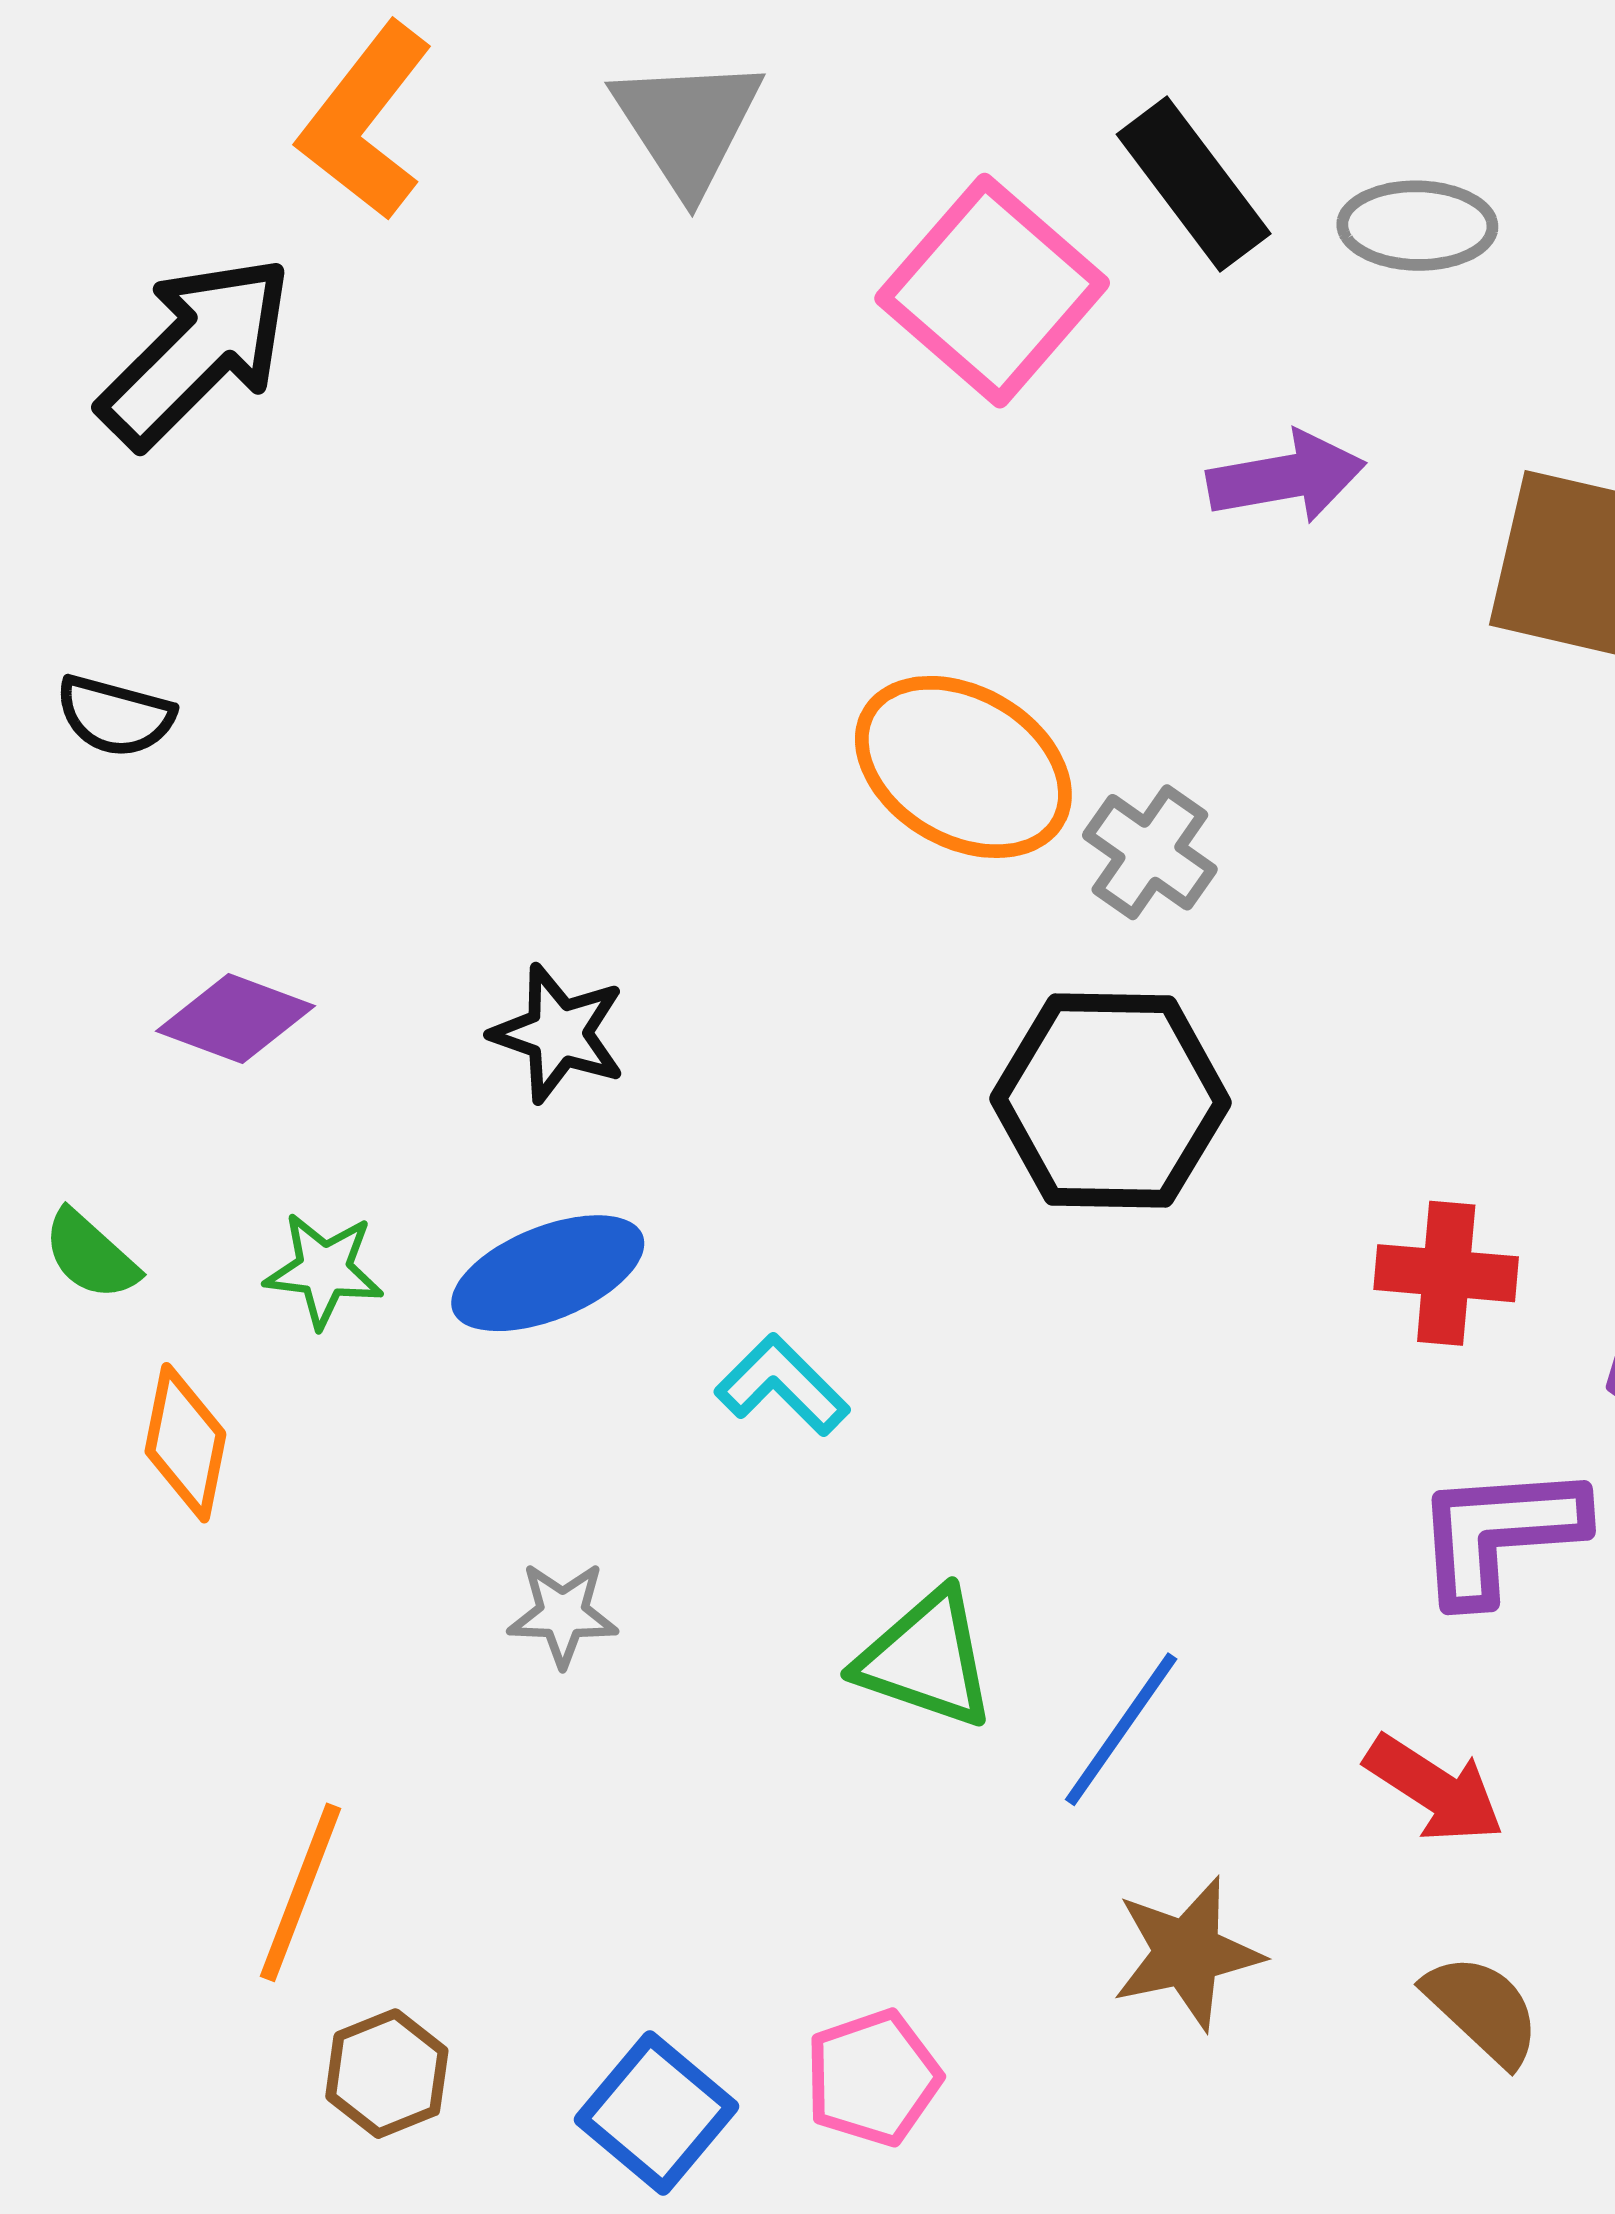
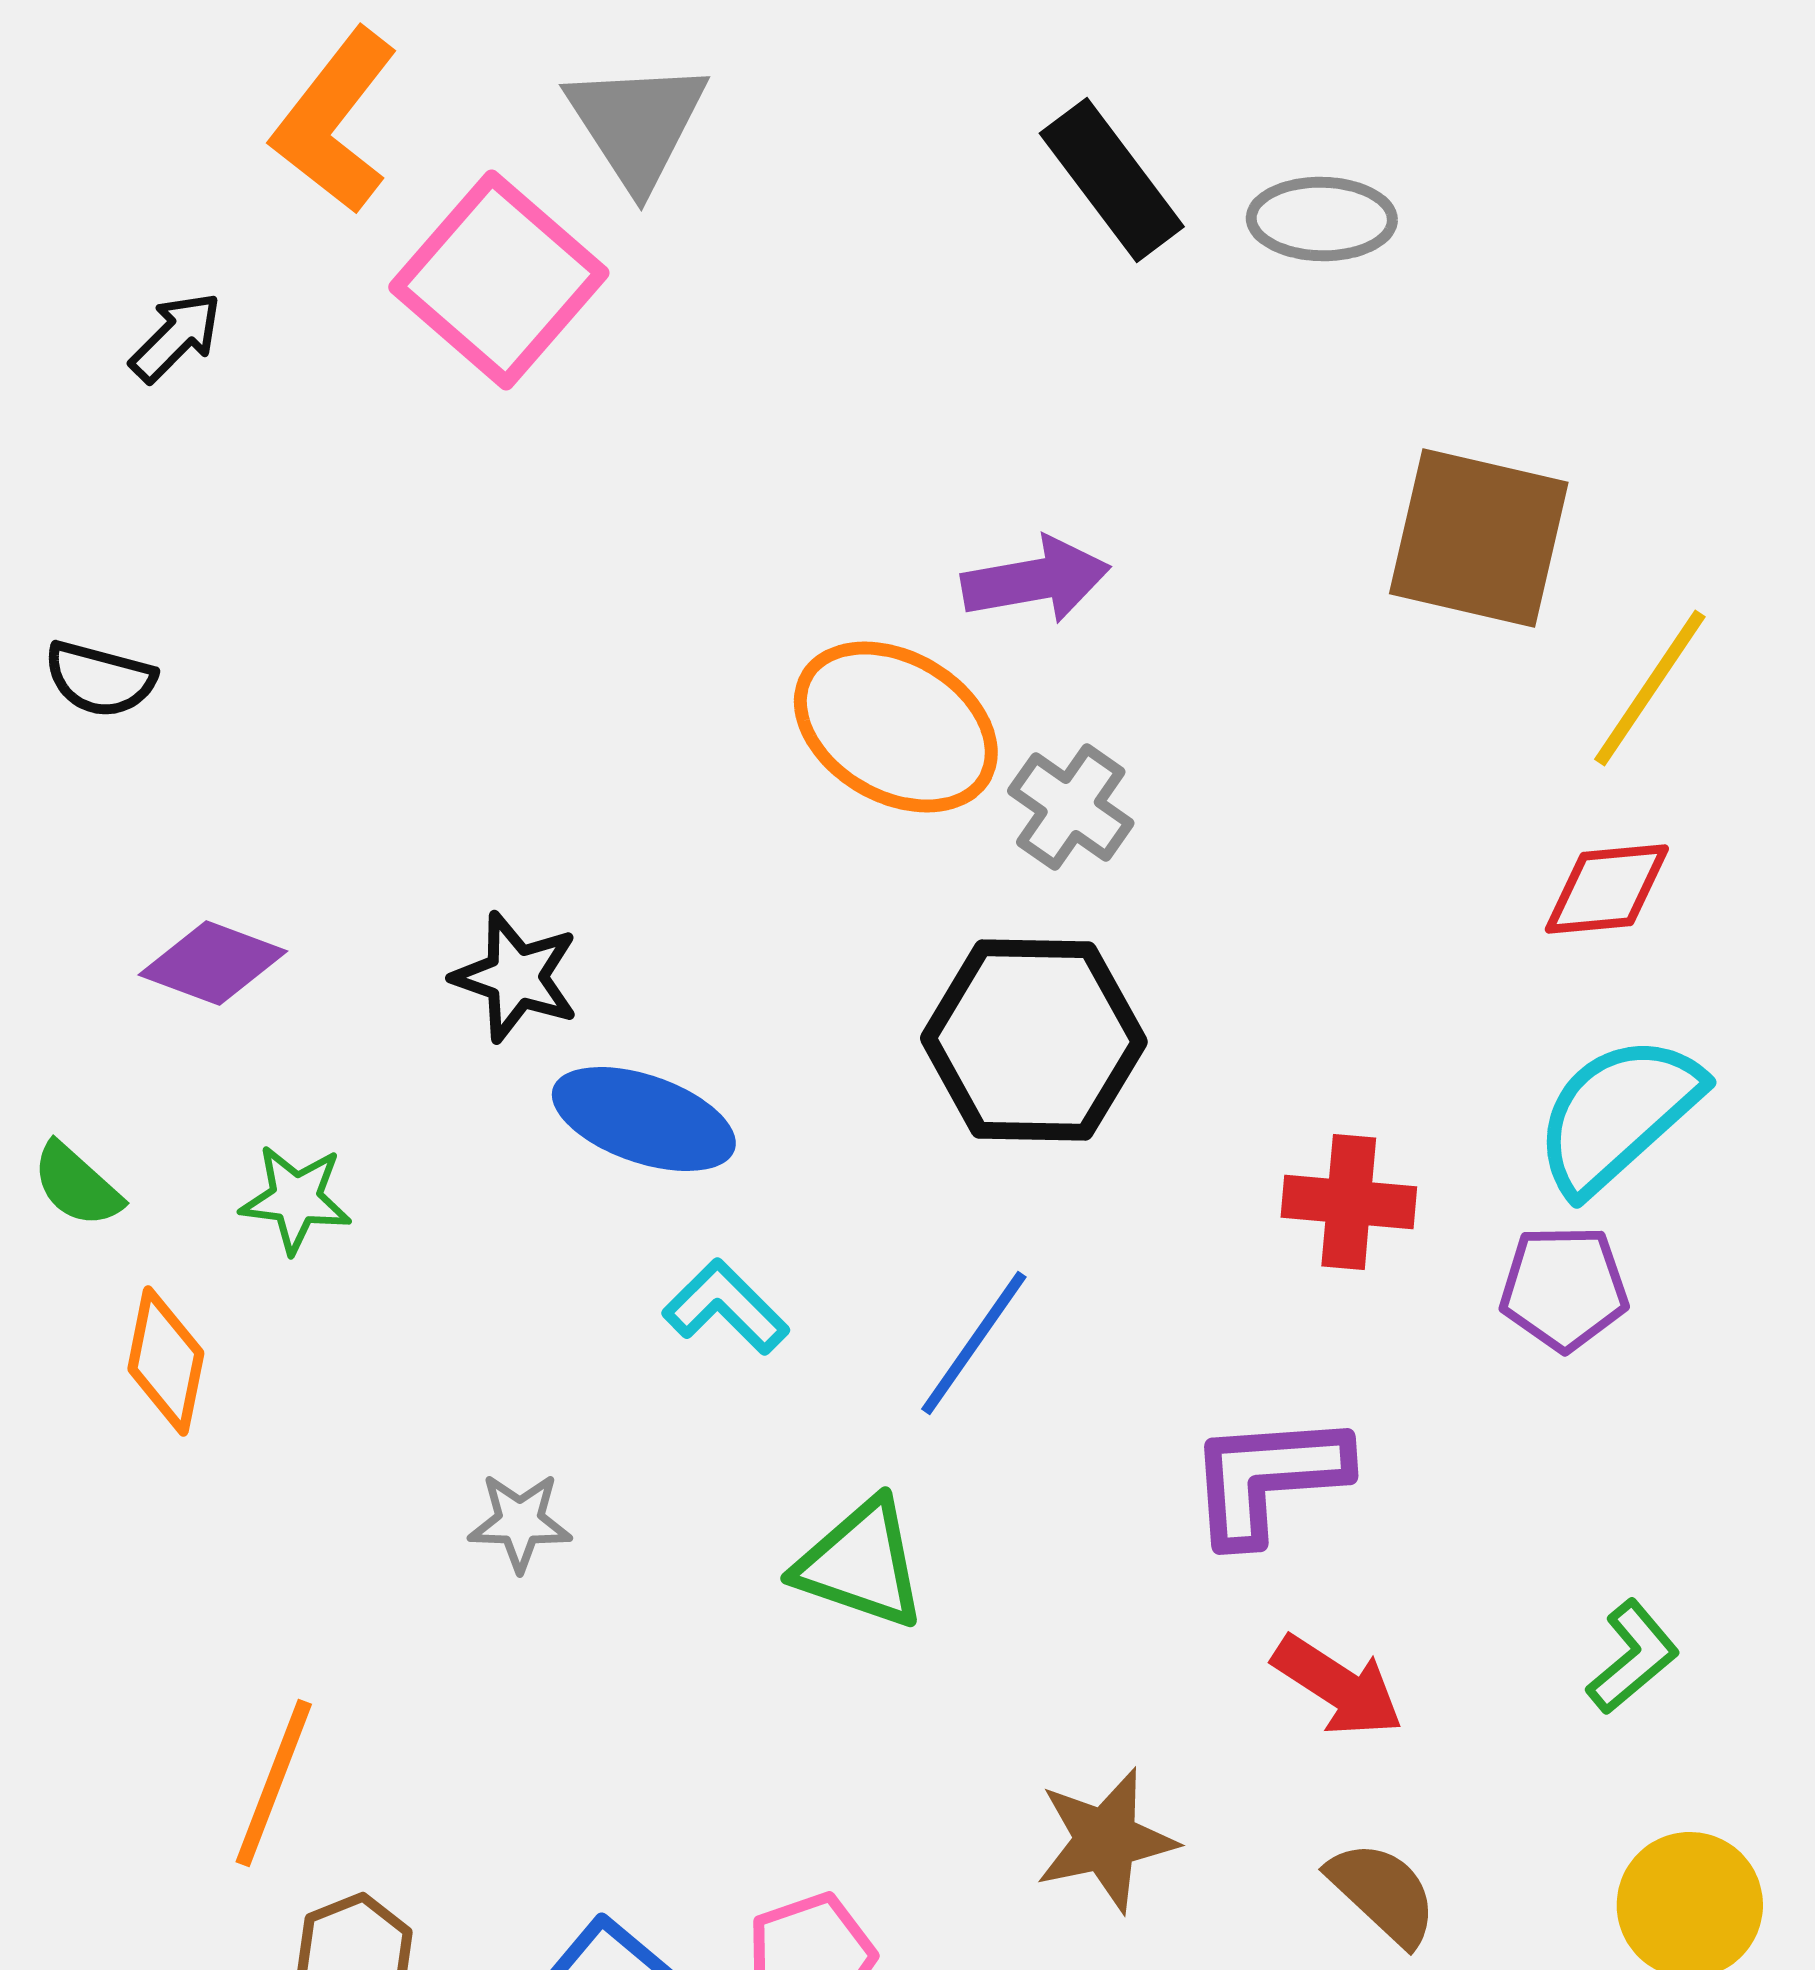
pink square: (992, 291) -> (499, 280), moved
black arrow: (196, 351) -> (176, 337), size x0.5
purple arrow: (1286, 477) -> (1036, 580), moved
blue ellipse: (548, 1273) -> (644, 1119), moved, turned 41
purple L-shape: (1499, 1533) -> (1268, 1478), moved
blue line: (1121, 1729) -> (974, 1343), moved

